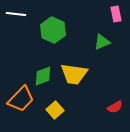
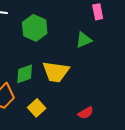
red semicircle: (115, 107) -> (86, 113), moved

